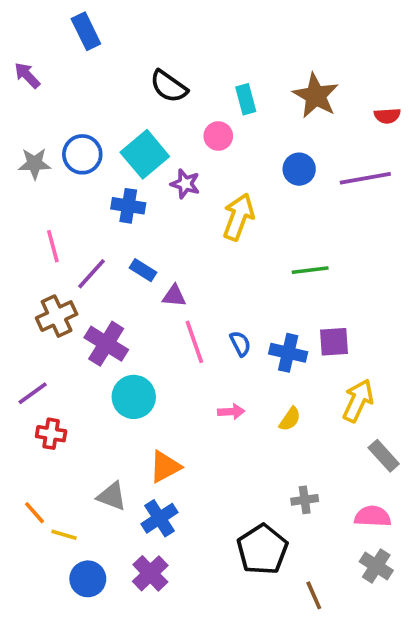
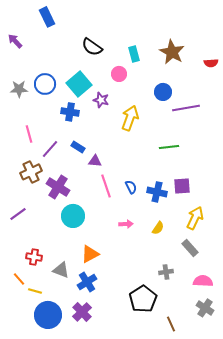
purple line: (365, 178) -> (186, 108), moved
red cross: (51, 434) -> (34, 257), moved
gray rectangle: (384, 456) -> (190, 248), moved
blue circle: (88, 579) -> (48, 315), size x1.4

